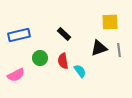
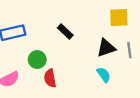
red semicircle: (63, 61) -> (50, 78), moved
cyan semicircle: (80, 71) -> (104, 75), moved

